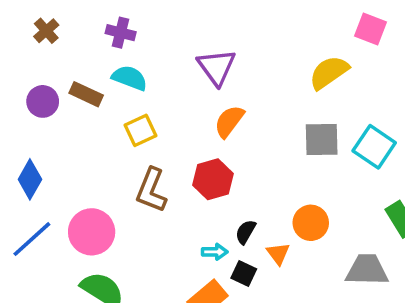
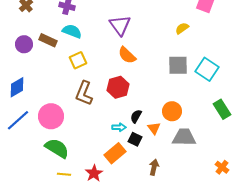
yellow semicircle: (329, 72) -> (182, 28), size x0.6
orange semicircle: (229, 121) -> (127, 55), turned -84
blue diamond: (30, 179) -> (17, 87), turned 30
gray trapezoid: (367, 270) -> (184, 137), moved

